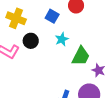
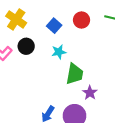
green trapezoid: (81, 56) -> (75, 74), turned -30

